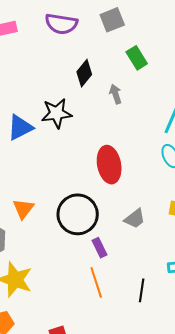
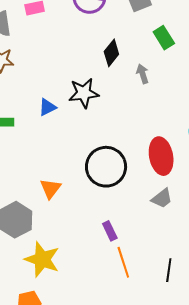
blue triangle: (20, 127) -> (47, 107), size x0.7
red ellipse: (109, 165) -> (161, 156), moved
black circle: (78, 214) -> (106, 167), moved
purple rectangle: (99, 248) -> (110, 231), moved

